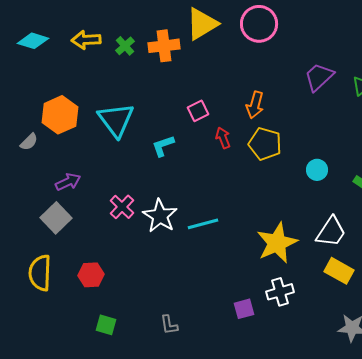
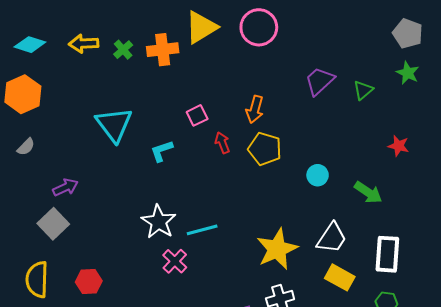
orange hexagon: (60, 115) -> (23, 94), moved
pink cross: (122, 207) -> (175, 261), moved

